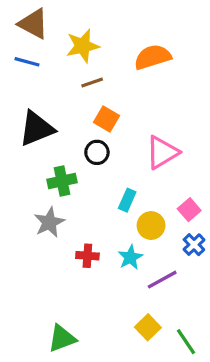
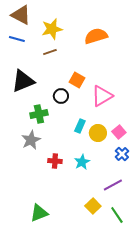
brown line: (92, 82) -> (50, 52), moved
orange square: (107, 119) -> (77, 80), moved
yellow circle: (151, 226) -> (98, 133), moved
purple line: (162, 280) -> (113, 185), moved

